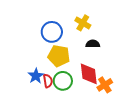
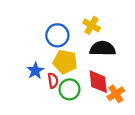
black semicircle: (93, 44) -> (103, 49), size x1.6
blue star: (36, 76) -> (35, 71), moved
red semicircle: (48, 81) -> (53, 81), moved

